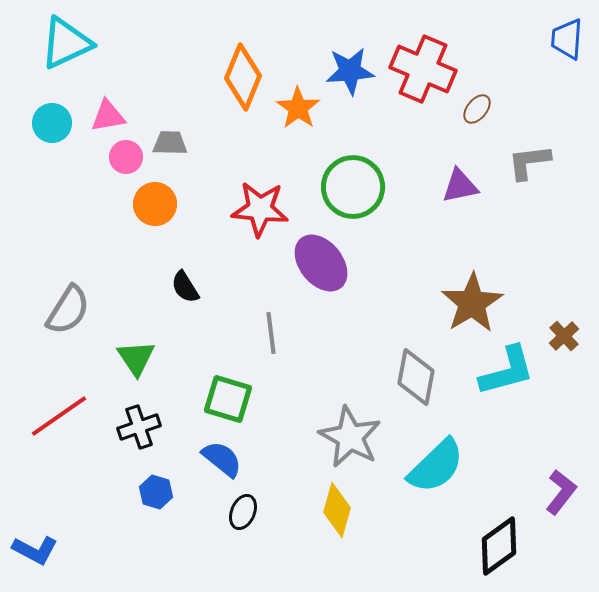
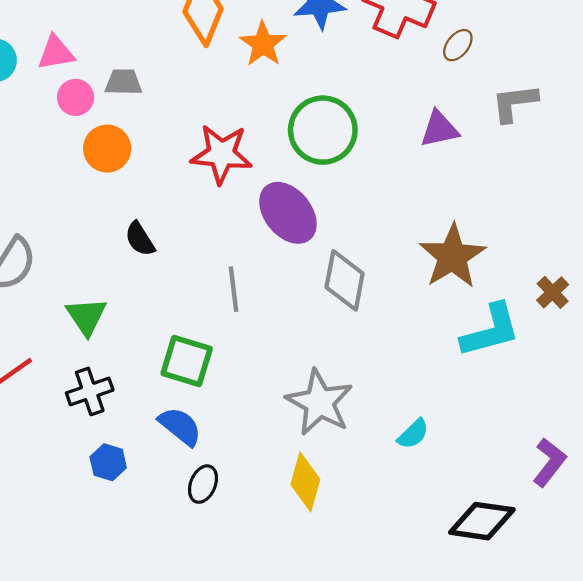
gray diamond: (416, 377) -> (345, 280), moved
cyan semicircle: (436, 466) -> (413, 434), size x0.5
black diamond: (499, 546) -> (482, 521), turned 44

